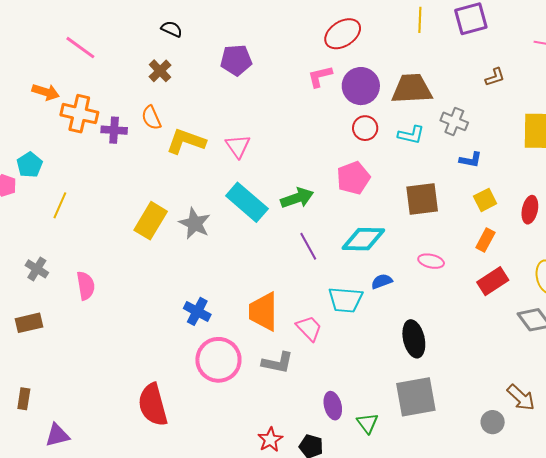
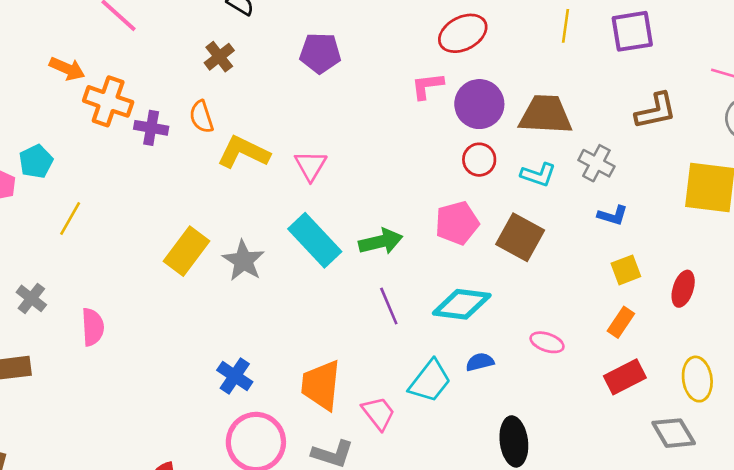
brown L-shape: (495, 77) -> (656, 111), size x1.6
brown square: (422, 199) -> (520, 237), moved, turned 30
cyan trapezoid: (345, 300) -> (430, 381), turned -63

